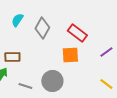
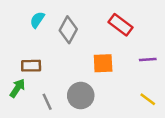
red rectangle: (77, 33) -> (120, 25), moved
purple line: (106, 52) -> (148, 60), turned 32
gray line: (25, 86) -> (47, 102), turned 48

